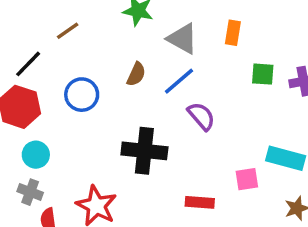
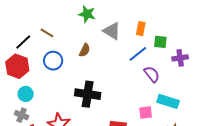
brown line: (68, 31) -> (47, 33), moved, turned 64
green square: (263, 74) -> (160, 42), moved
blue line: (179, 81) -> (138, 54), moved
purple semicircle: (201, 116) -> (152, 74), moved

